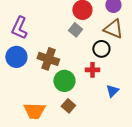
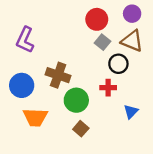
gray square: (75, 30) -> (102, 42), moved
blue circle: (16, 57) -> (22, 85), moved
orange trapezoid: (34, 111) -> (35, 117), moved

